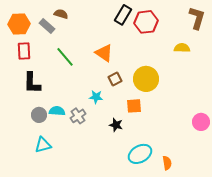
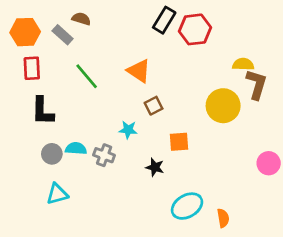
brown L-shape: (197, 18) -> (257, 84), moved
yellow circle: (146, 79) -> (223, 106), moved
gray cross: (78, 116) -> (104, 155), turned -35

